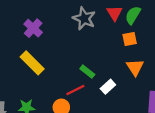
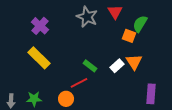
green semicircle: (133, 15) -> (140, 24), moved
orange square: (130, 39) -> (129, 36), turned 32
white rectangle: (108, 87) -> (117, 66), moved

